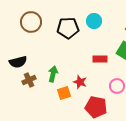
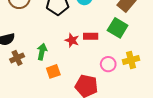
red star: (80, 82) -> (72, 40), moved

